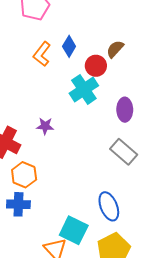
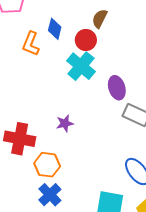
purple ellipse: (125, 110) -> (117, 88), moved
purple star: (45, 126) -> (65, 123), moved
blue cross: (18, 204) -> (50, 195), turned -30

